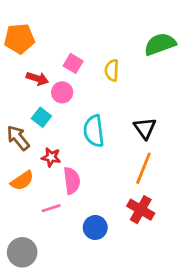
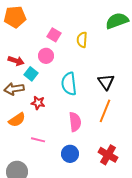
red arrow: (37, 79) -> (16, 61), moved
brown arrow: (18, 138) -> (14, 89), turned -60
pink semicircle: (72, 181) -> (75, 122), moved
pink line: (51, 208) -> (38, 140), turned 32
red cross: (141, 210) -> (108, 155), moved

